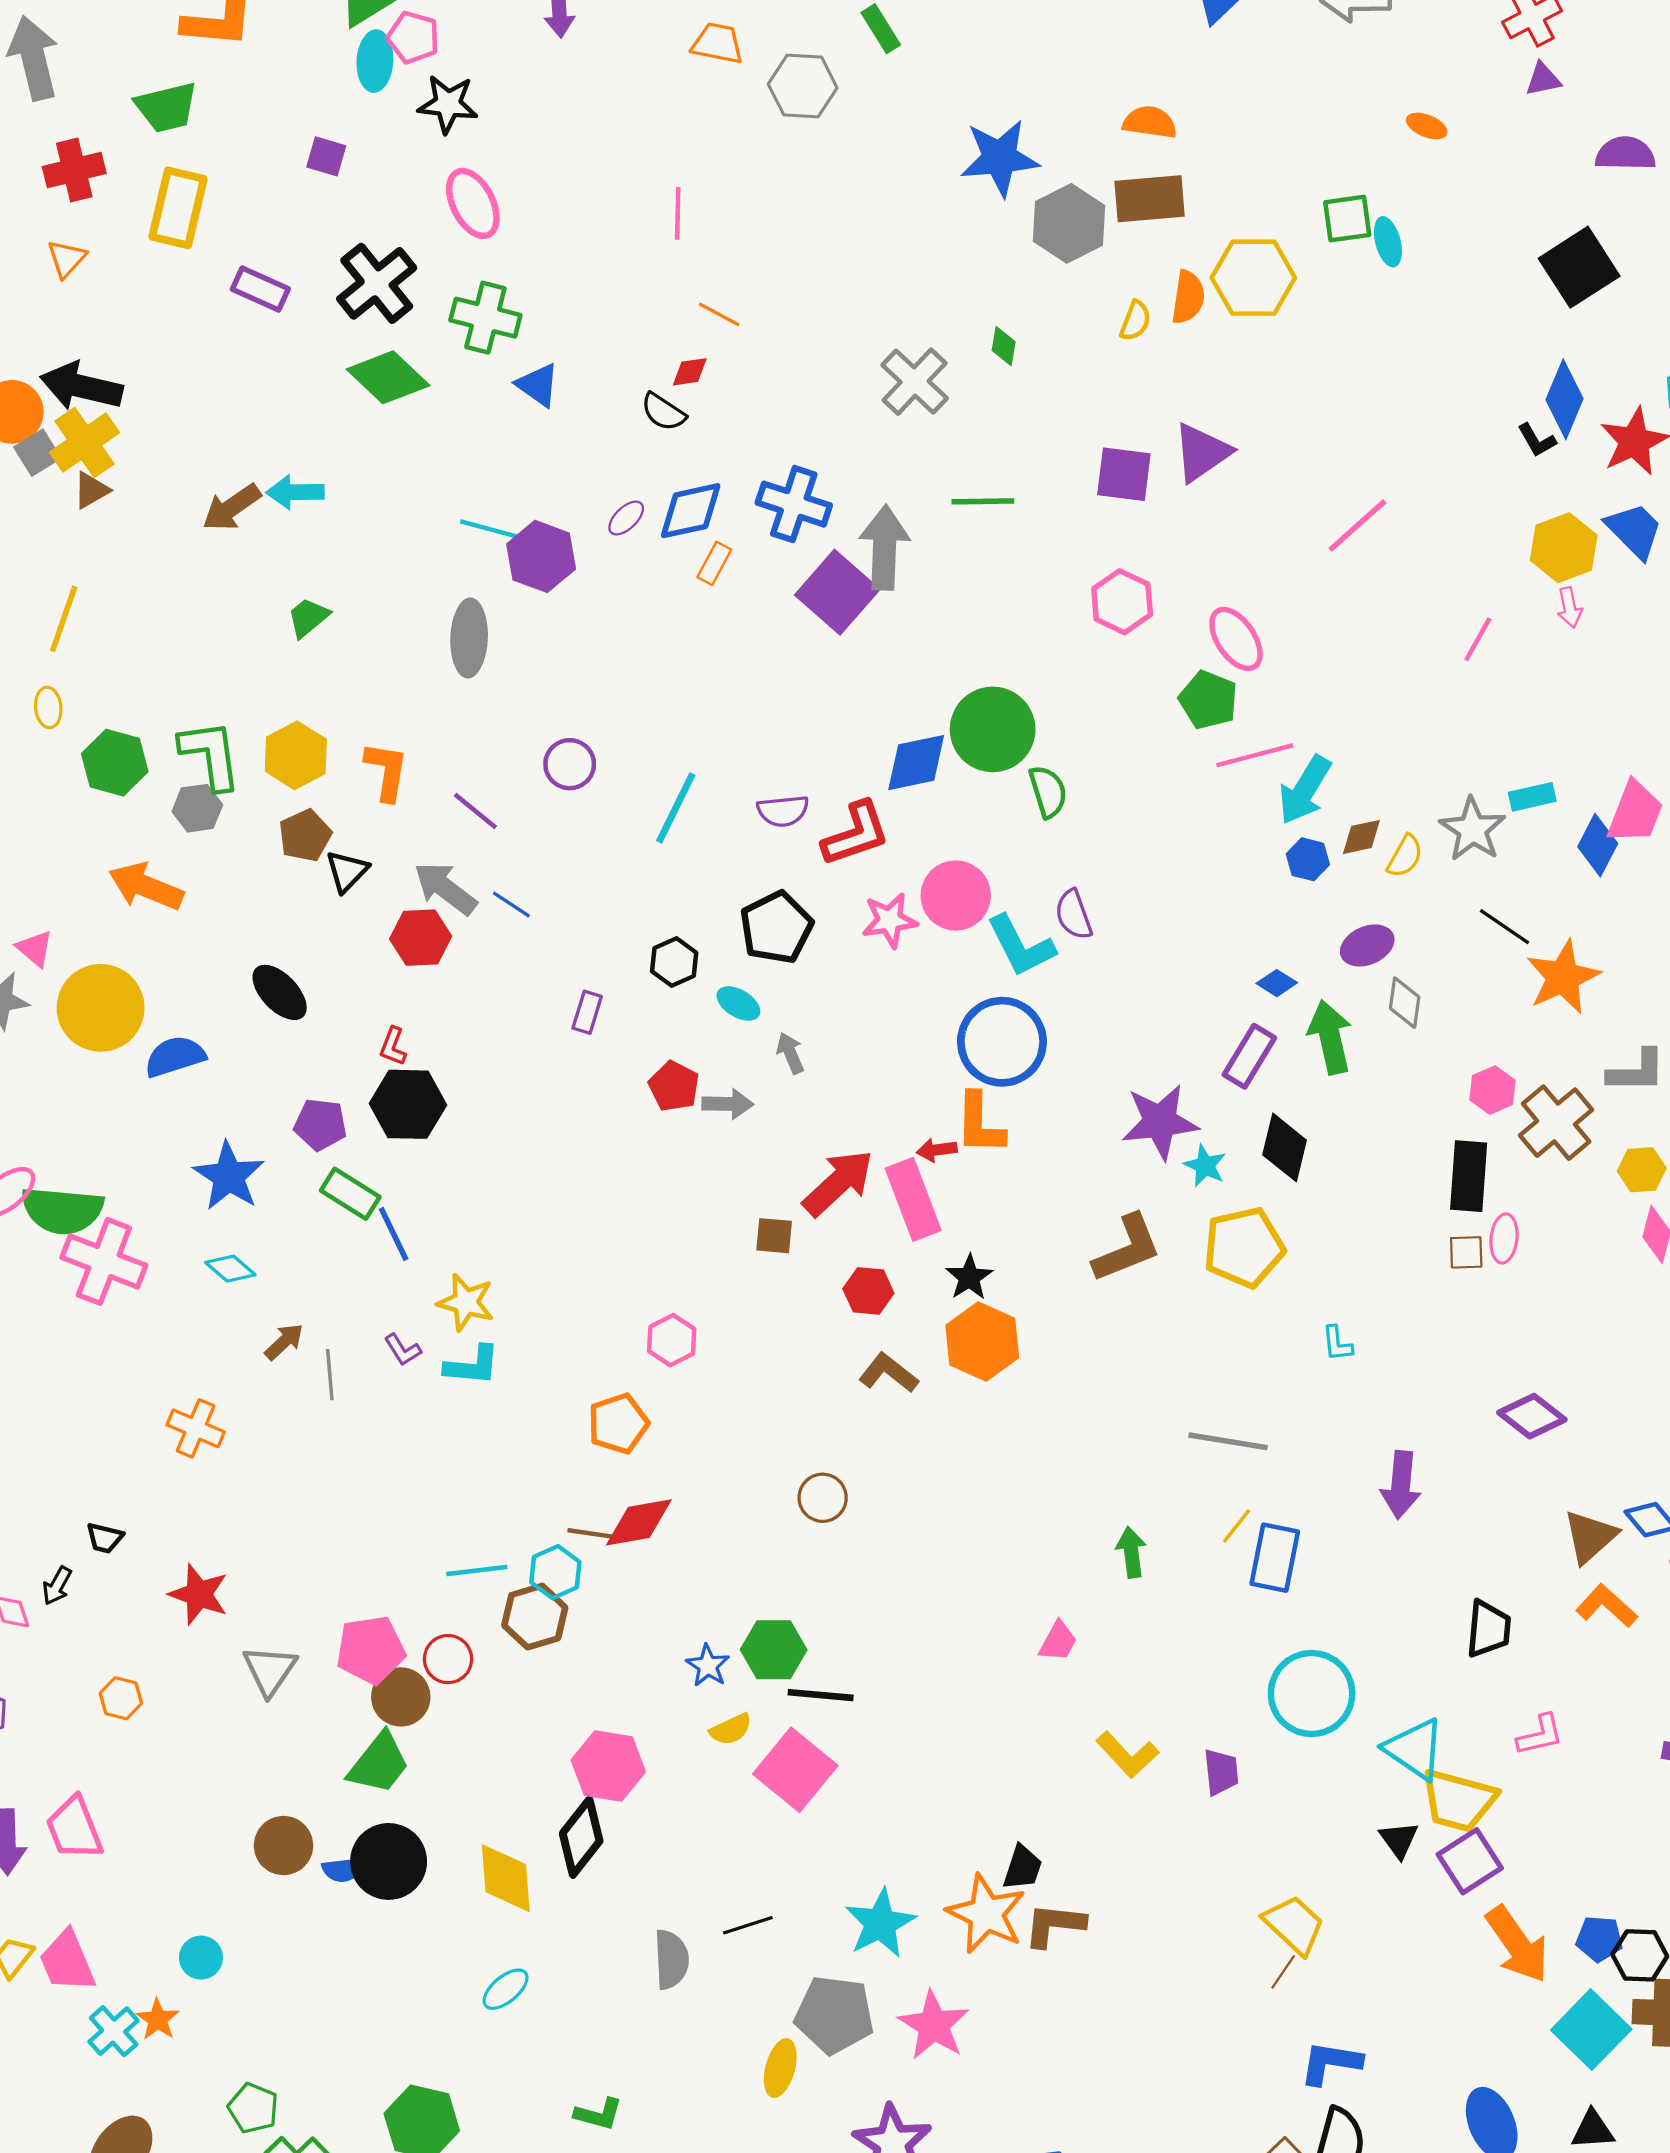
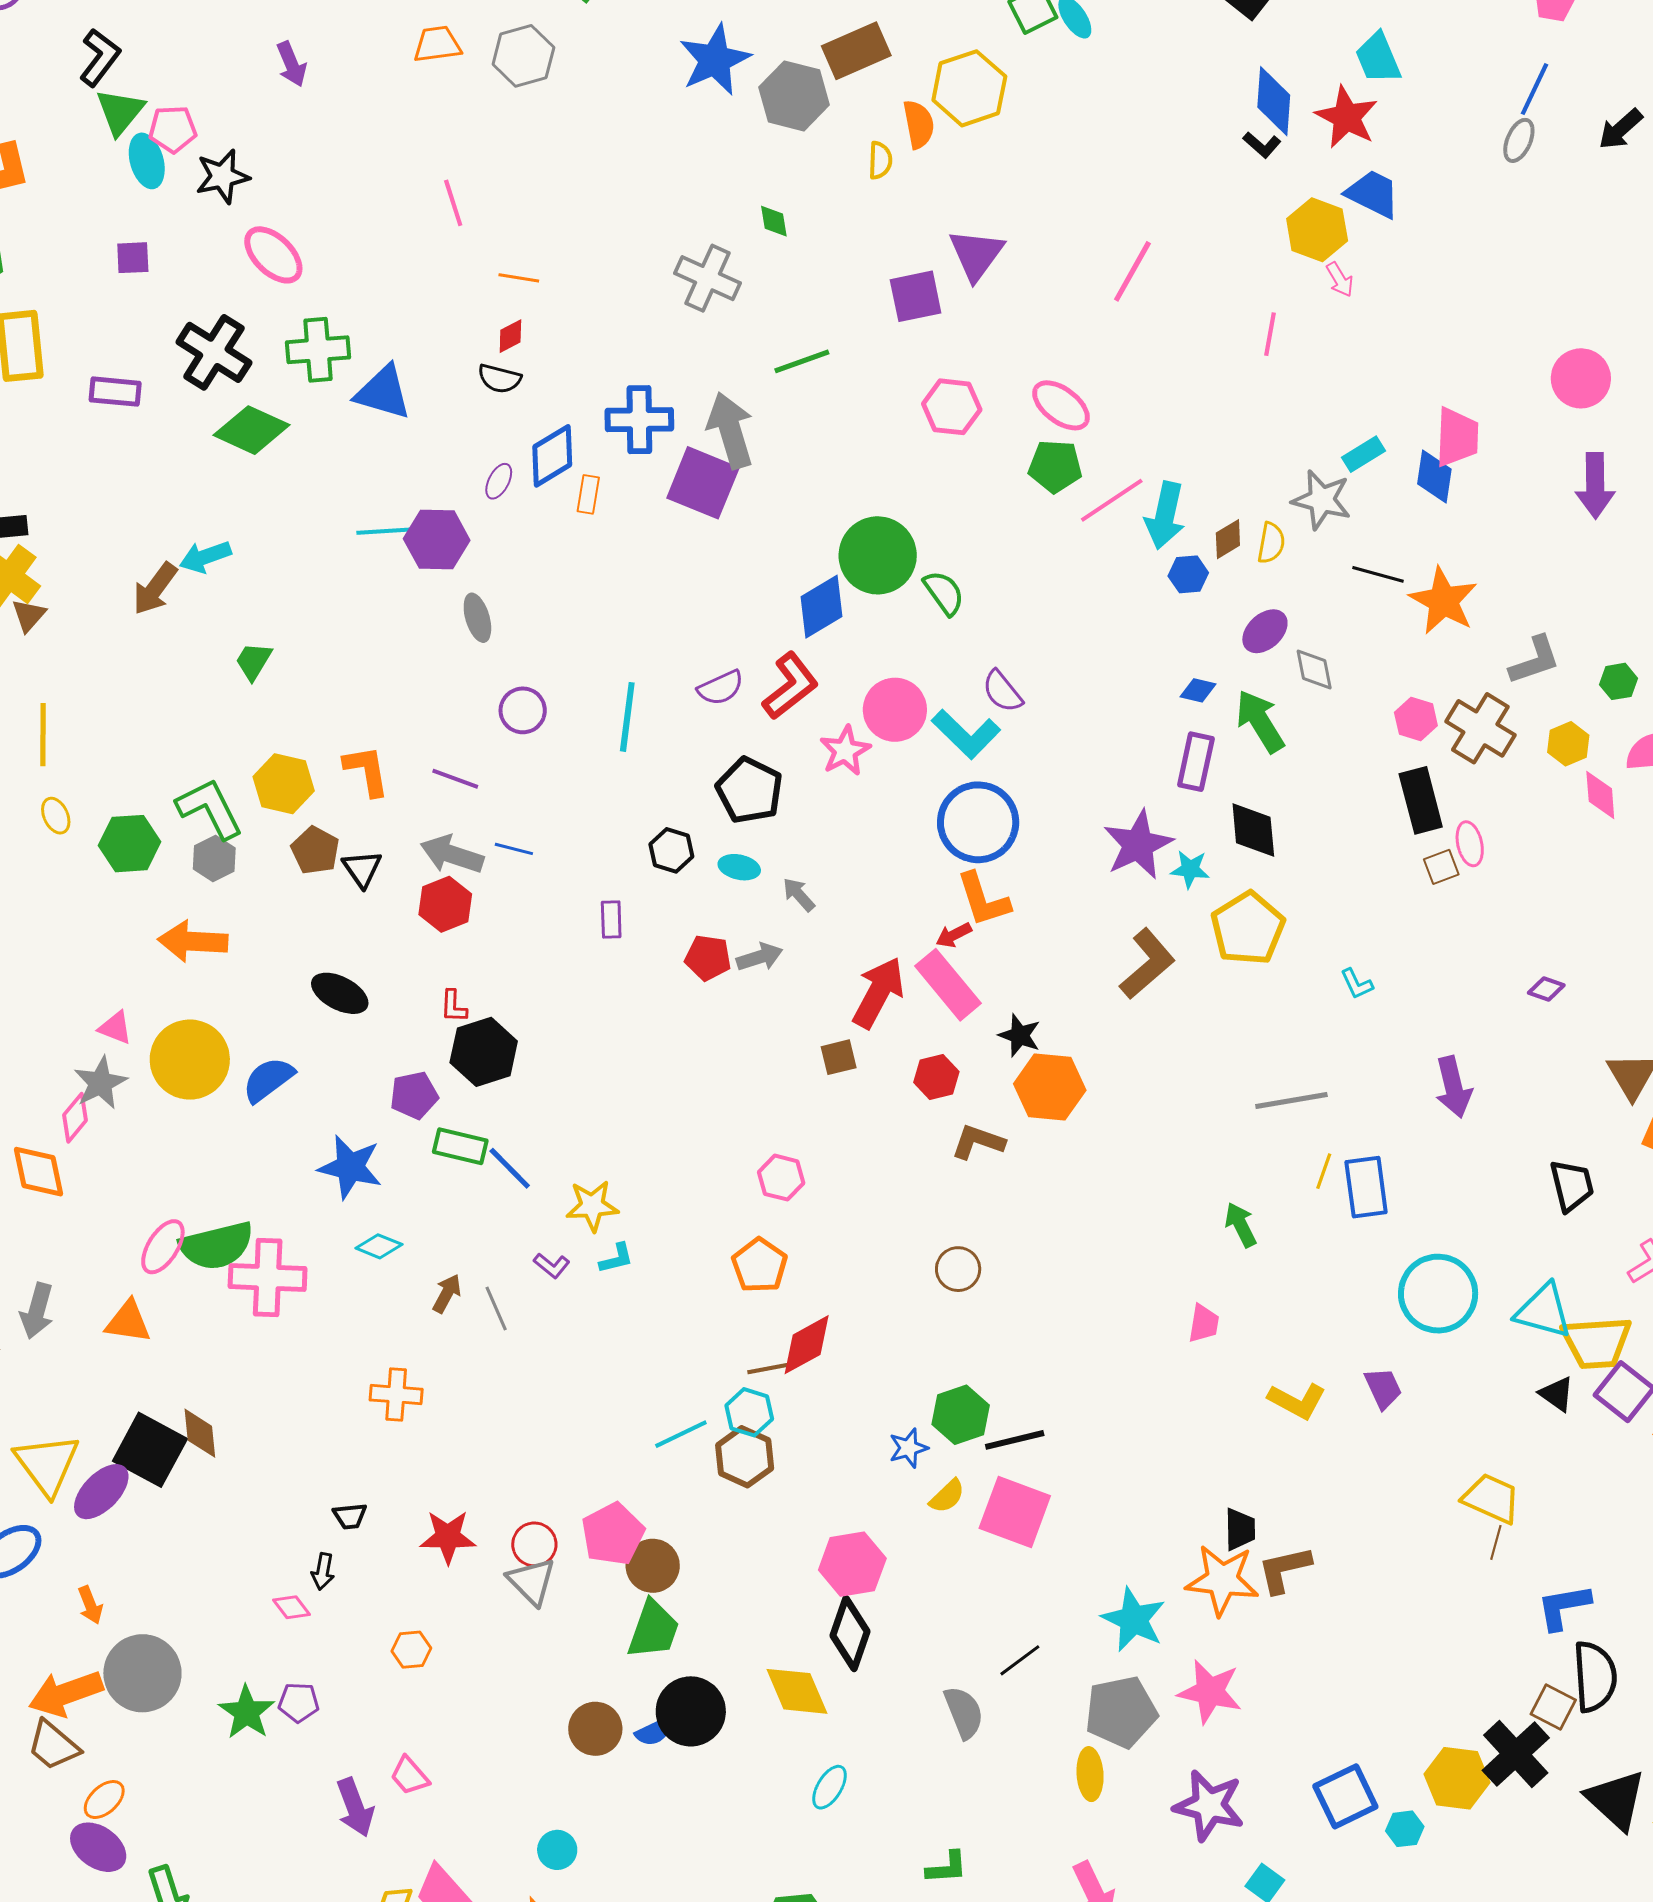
blue triangle: (538, 385) -> (383, 392), size x1.4
gray ellipse: (469, 638) -> (477, 618), moved, size x0.7
cyan L-shape: (472, 1366) -> (616, 1258), size x0.7
purple diamond: (1532, 1416) -> (1546, 989), size x0.6
red circle: (448, 1659) -> (534, 1544), moved
blue star: (708, 1666) -> (908, 1448), turned -30
pink trapezoid: (74, 1828) -> (410, 1776), size x0.7

